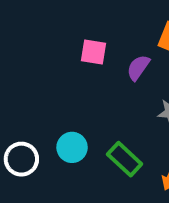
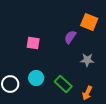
pink square: (93, 52) -> (33, 43), moved

